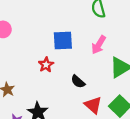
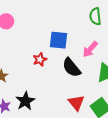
black semicircle: (78, 82) -> (72, 68), moved, size x1.5

